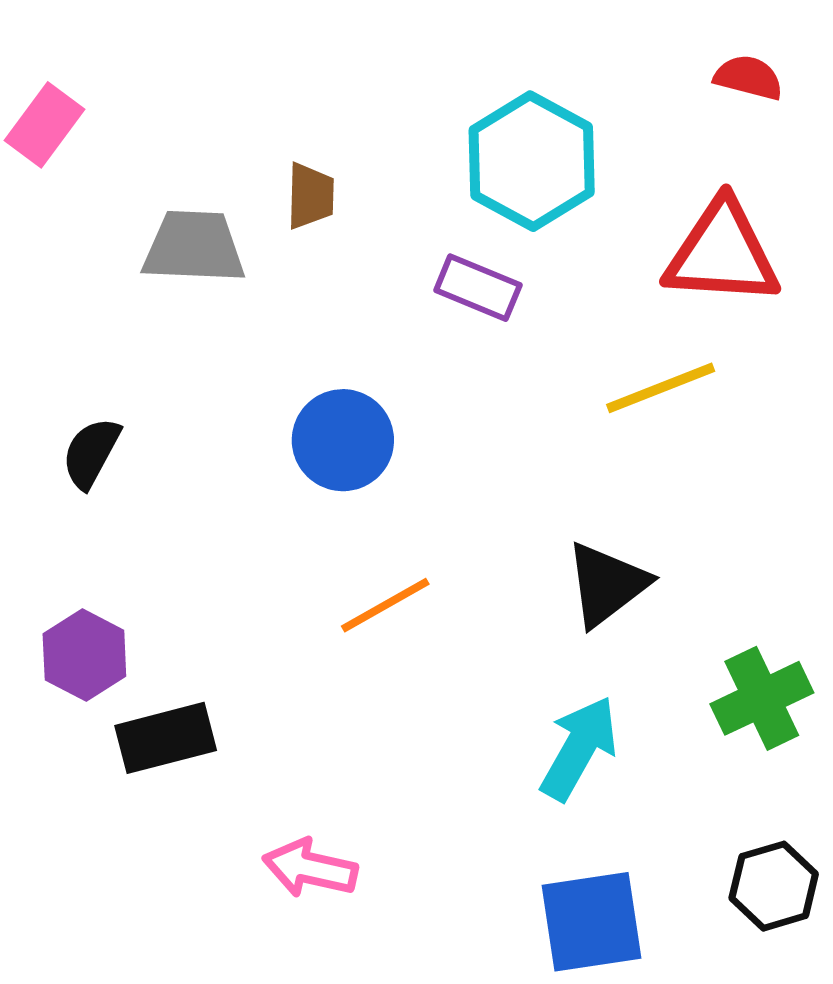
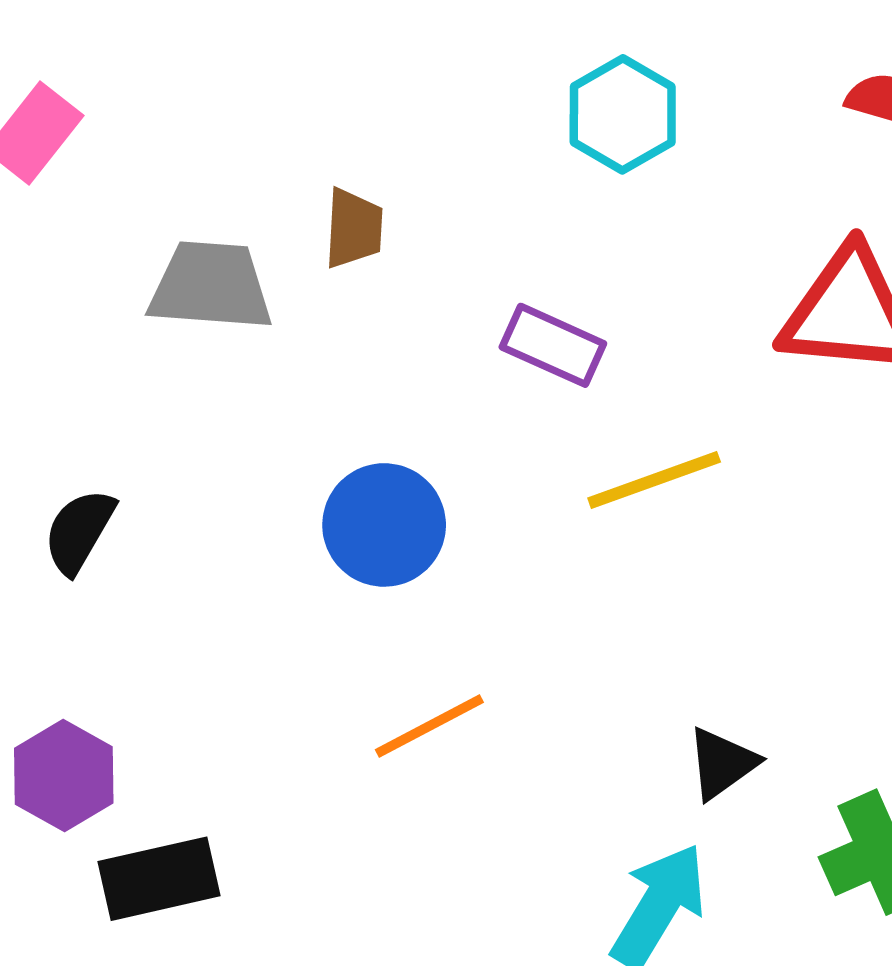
cyan hexagon: (532, 161) -> (623, 114), moved, size x0.7
yellow line: (661, 388) -> (654, 480), moved
black triangle: (607, 584) -> (722, 763), moved, size x0.7

